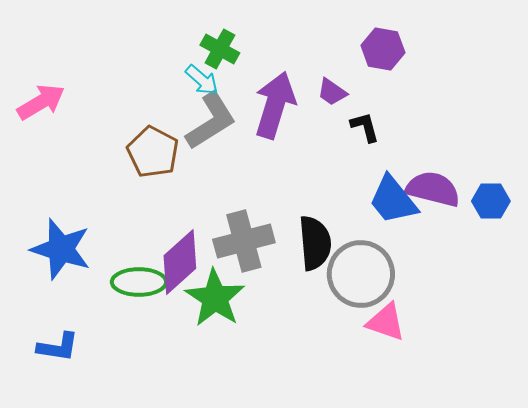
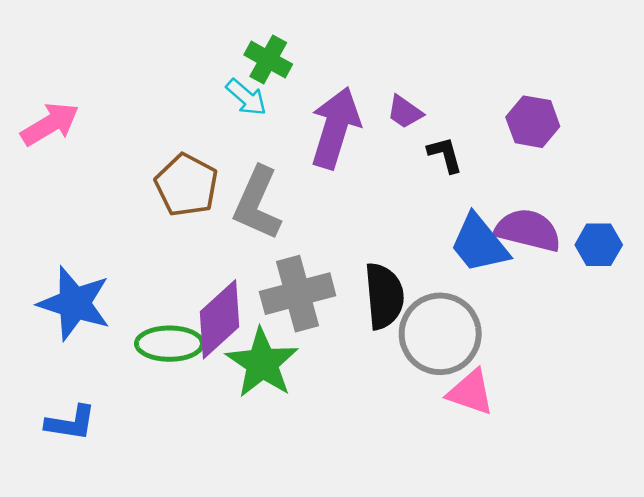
purple hexagon: (383, 49) -> (533, 122), moved
gray L-shape: (211, 121) -> (257, 203), moved, turned 146

